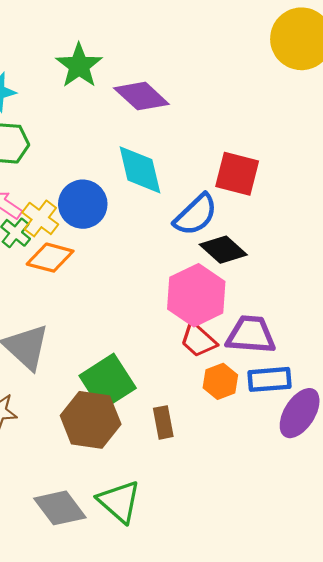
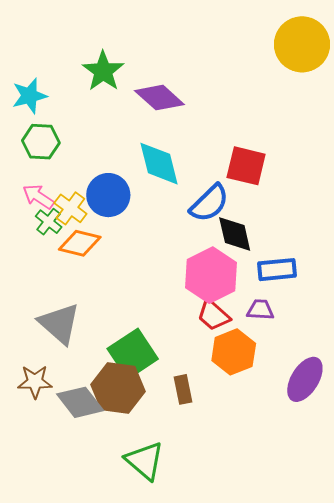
black diamond: (223, 250) -> (235, 234), turned 36
purple trapezoid: (251, 335) -> (260, 310), size x0.6
blue rectangle: (270, 379) -> (277, 270), moved
orange hexagon: (220, 381) -> (234, 352), size x1.4
gray diamond: (60, 508) -> (80, 402), moved

